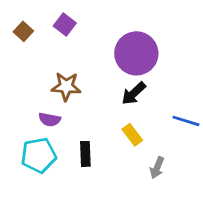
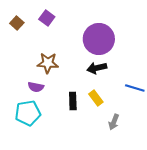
black arrow: (134, 93) -> (97, 68), turned 30
black rectangle: (85, 154) -> (73, 101), moved

